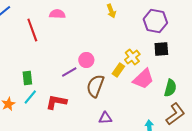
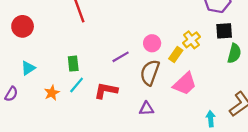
pink circle: (86, 60) -> (152, 43), moved
pink trapezoid: (143, 79) -> (185, 84), moved
green semicircle: (170, 88) -> (234, 53), moved
purple triangle: (105, 118) -> (146, 109), moved

